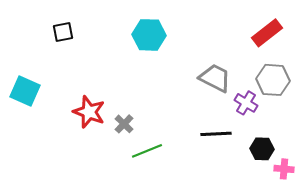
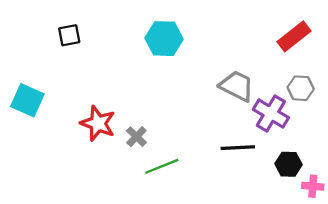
gray hexagon: (273, 80) -> (301, 88), size x0.7
purple cross: (246, 103) -> (271, 113), size x1.4

